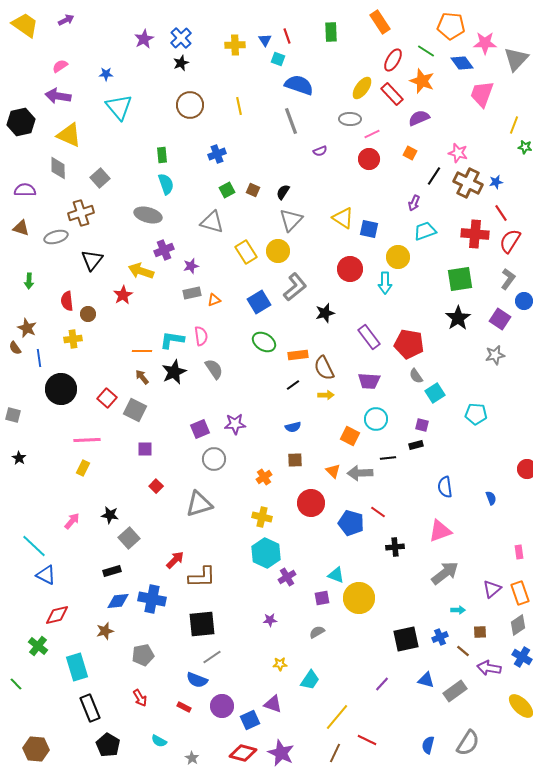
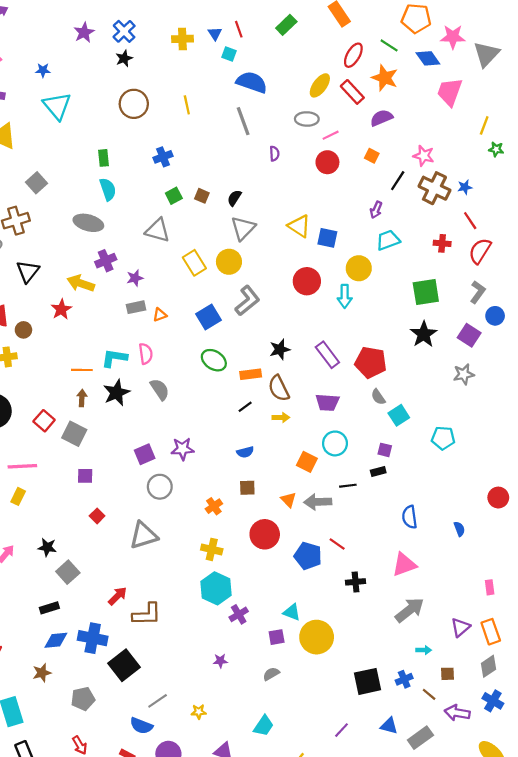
green rectangle: (331, 32) -> (286, 25), turned 48
purple semicircle: (320, 151) -> (274, 154), turned -72
red cross: (475, 234) -> (442, 243), size x0.6
black star: (325, 313) -> (280, 349), moved
brown arrow: (142, 377) -> (82, 398), turned 42
black square: (202, 624) -> (124, 665), moved, turned -32
yellow star: (280, 664) -> (199, 712), moved

